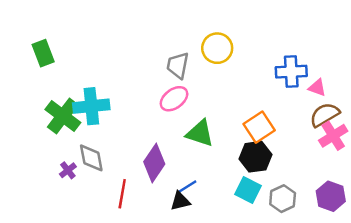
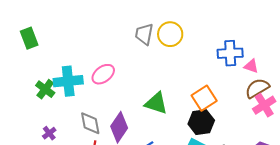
gray trapezoid: (178, 65) -> (144, 34), moved
pink ellipse: (174, 99) -> (103, 74), moved
green cross: (63, 116) -> (45, 89), size x0.7
gray diamond: (91, 158) -> (90, 123), moved

